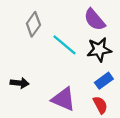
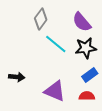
gray diamond: (33, 24) -> (41, 19), moved
red semicircle: (100, 105) -> (87, 96), turned -63

